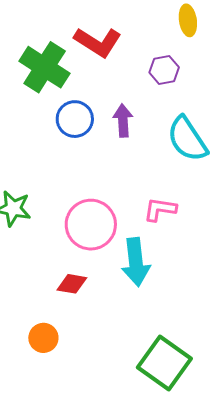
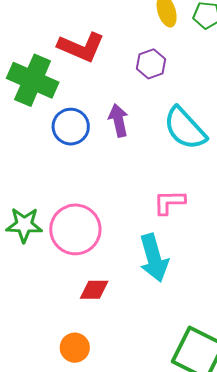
pink circle: (91, 225) -> (75, 229), moved

